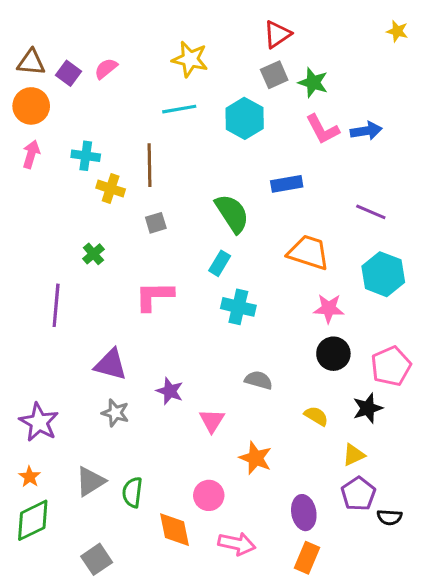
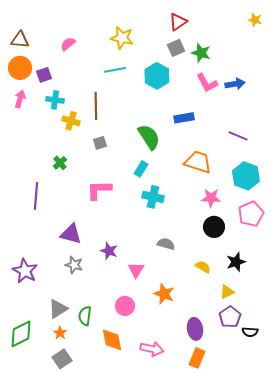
purple square: (69, 73) -> (44, 75), moved, turned 35
pink pentagon: (391, 366) -> (251, 214), moved
orange star: (30, 477) -> (60, 333), moved
pink circle: (209, 495) -> (125, 306), moved

